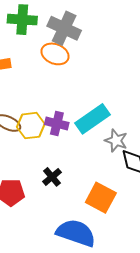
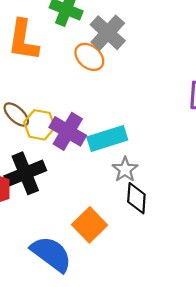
purple cross: (57, 124) -> (68, 131), size x1.4
black cross: (52, 177) -> (25, 173), moved, size x1.8

